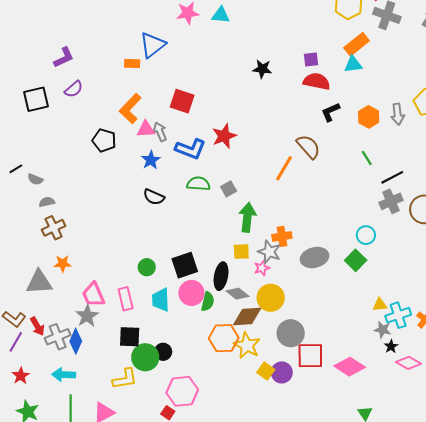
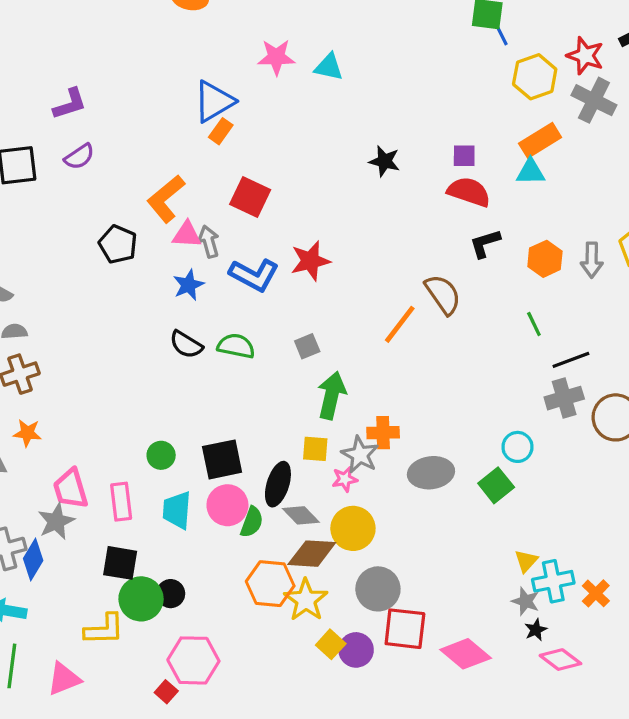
orange rectangle: (132, 64) -> (221, 131), moved, turned -63
green semicircle: (198, 184) -> (236, 346), moved
yellow triangle: (380, 305) -> (526, 561), turned -49

